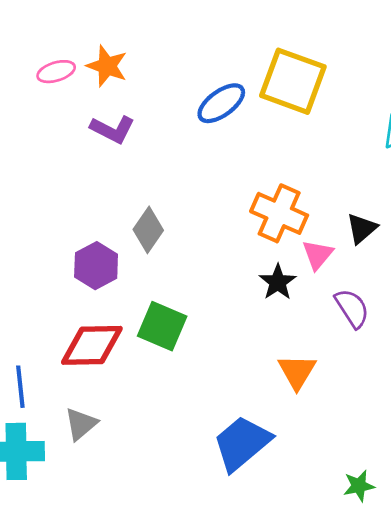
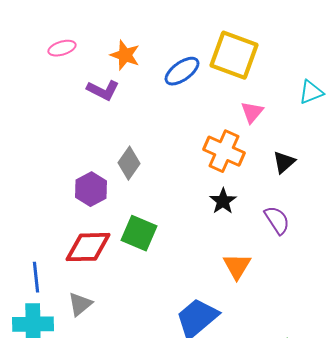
orange star: (107, 66) -> (125, 55), moved
pink triangle: (318, 255) -> (252, 112), moved

